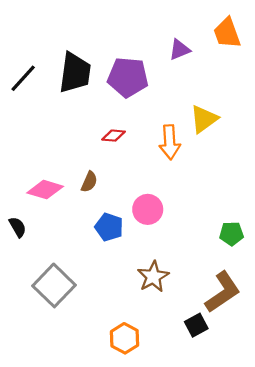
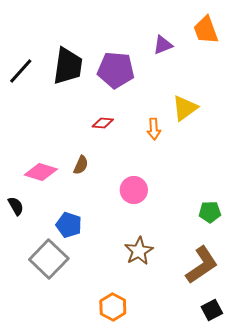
orange arrow: (170, 142) -> (154, 129), size x0.7
blue pentagon: (109, 227) -> (69, 225), moved
black square: (196, 325) -> (212, 310), moved

